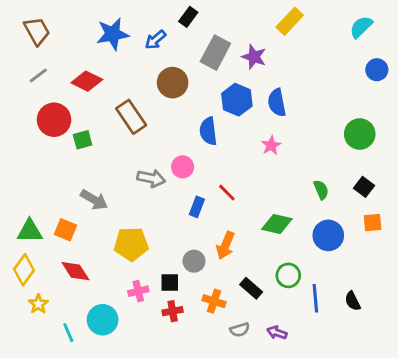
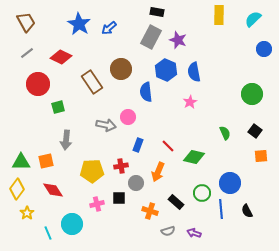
black rectangle: (188, 17) -> (157, 12), moved, turned 64
yellow rectangle: (290, 21) -> (219, 15), moved, turned -42
blue star: (113, 34) -> (79, 24), turned -30
brown circle: (173, 83) -> (121, 69), moved
green square: (83, 140) -> (58, 107), moved
red line: (227, 193) -> (168, 146), moved
gray arrow: (94, 200) -> (66, 140), turned 66
orange square: (65, 230) -> (46, 161), turned -35
blue circle: (328, 235) -> (230, 183), moved
red cross: (173, 311) -> (121, 166), moved

